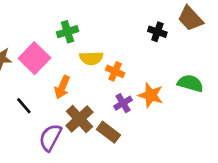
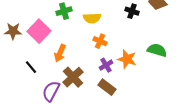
yellow semicircle: (91, 58) -> (92, 18), moved
brown rectangle: (108, 132) -> (107, 87), moved

